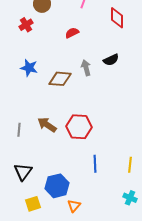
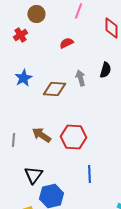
black semicircle: (111, 60) -> (105, 70), turned -49
blue star: (29, 68) -> (23, 78), turned 30
black triangle: (23, 172) -> (33, 175), moved

